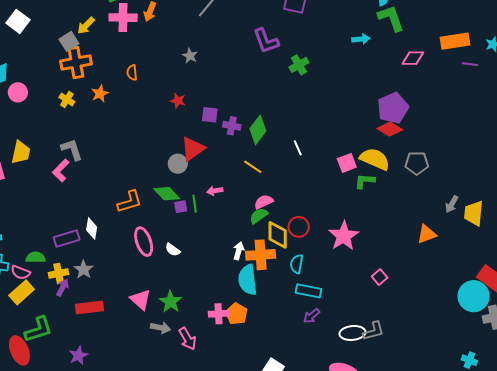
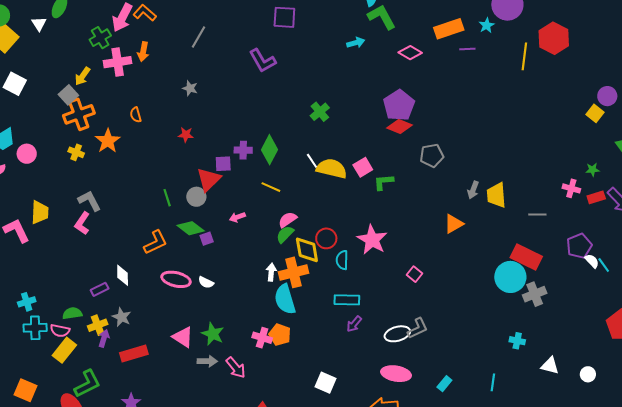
pink diamond: (413, 58) -> (410, 53), turned 40
green cross: (299, 65) -> (320, 112), moved
orange star: (100, 94) -> (108, 141), size x1.4
purple square: (210, 115) -> (223, 164), moved
yellow semicircle: (375, 159) -> (332, 169), moved
green line: (195, 204) -> (167, 198), moved
purple rectangle: (67, 238) -> (100, 289), size x0.7
pink ellipse: (144, 242) -> (176, 279), turned -48
cyan semicircle: (297, 264) -> (342, 260), moved
pink cross: (218, 314) -> (262, 338), turned 30

